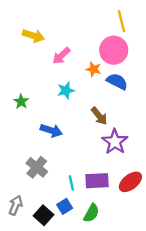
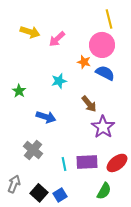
pink arrow: (61, 56) -> (57, 39), moved
blue square: (65, 206) -> (60, 195), moved
green semicircle: (91, 213) -> (104, 191), moved

